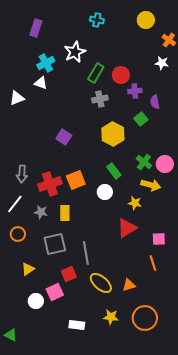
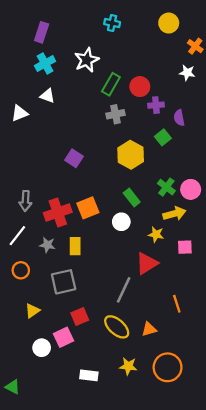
cyan cross: (46, 63) -> (45, 63), moved
yellow arrow: (151, 185) -> (174, 214), turned -30
pink square: (159, 239) -> (185, 247), moved
gray line: (86, 253) -> (124, 290), moved, turned 35

